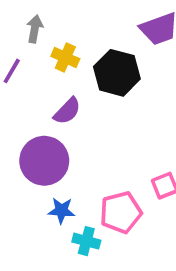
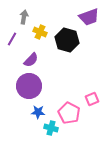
purple semicircle: (67, 111) -> (31, 60), moved
pink pentagon: (121, 212) -> (69, 113), turned -30

